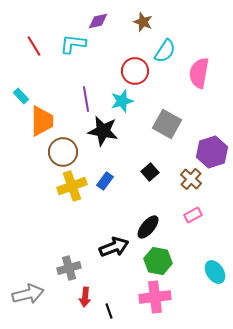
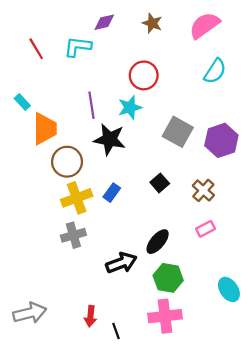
cyan semicircle: (165, 51) -> (215, 71), moved
pink semicircle: (199, 73) -> (204, 25), moved, turned 44
purple hexagon: (212, 152) -> (221, 140), moved
gray cross: (69, 268) -> (73, 235), moved

